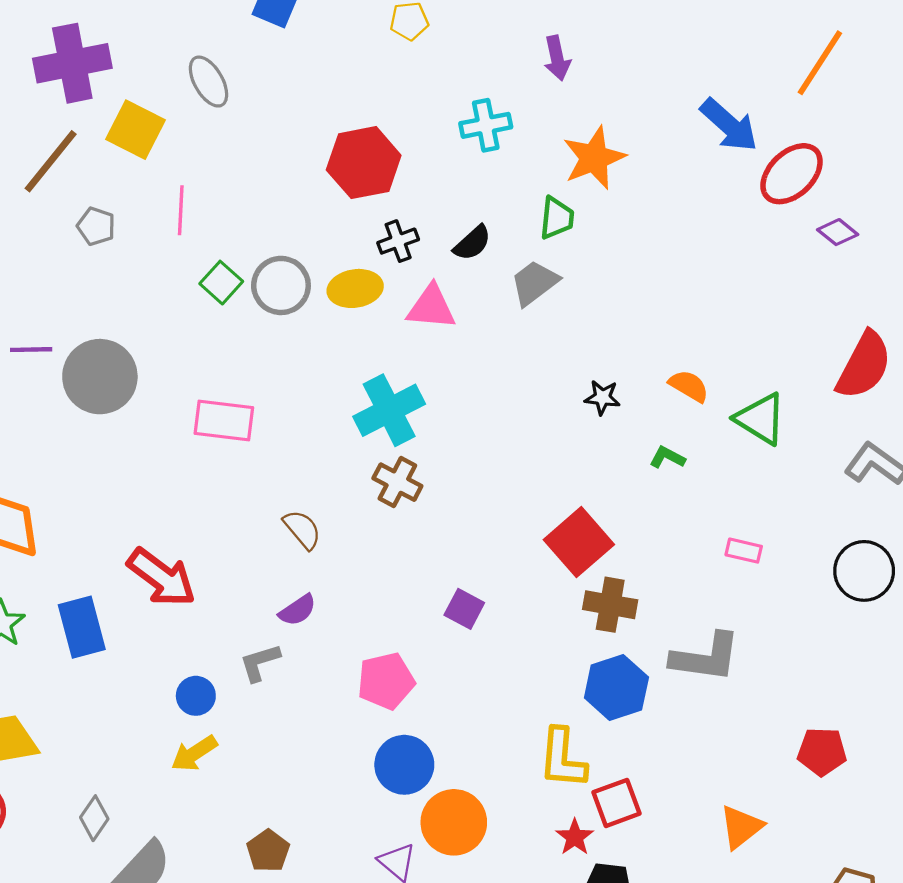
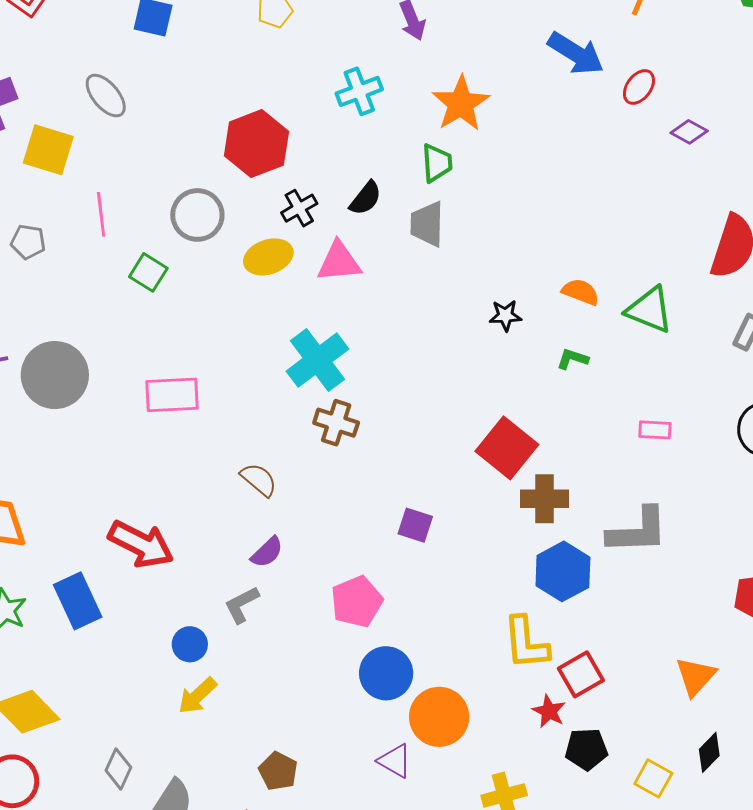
red ellipse: (792, 174) -> (639, 87), size x0.6
gray trapezoid: (534, 283) -> (427, 224), turned -42
gray circle: (281, 285) -> (197, 215), moved

